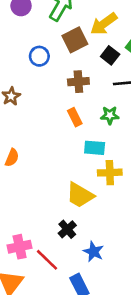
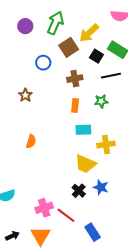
orange rectangle: (75, 117) -> (75, 106), turned 40
cyan rectangle: (95, 148) -> (83, 130), moved
blue star: (93, 252) -> (101, 187), moved

